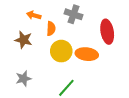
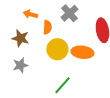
gray cross: (73, 14) -> (69, 13), turned 30
gray star: (23, 79) -> (20, 65), moved

